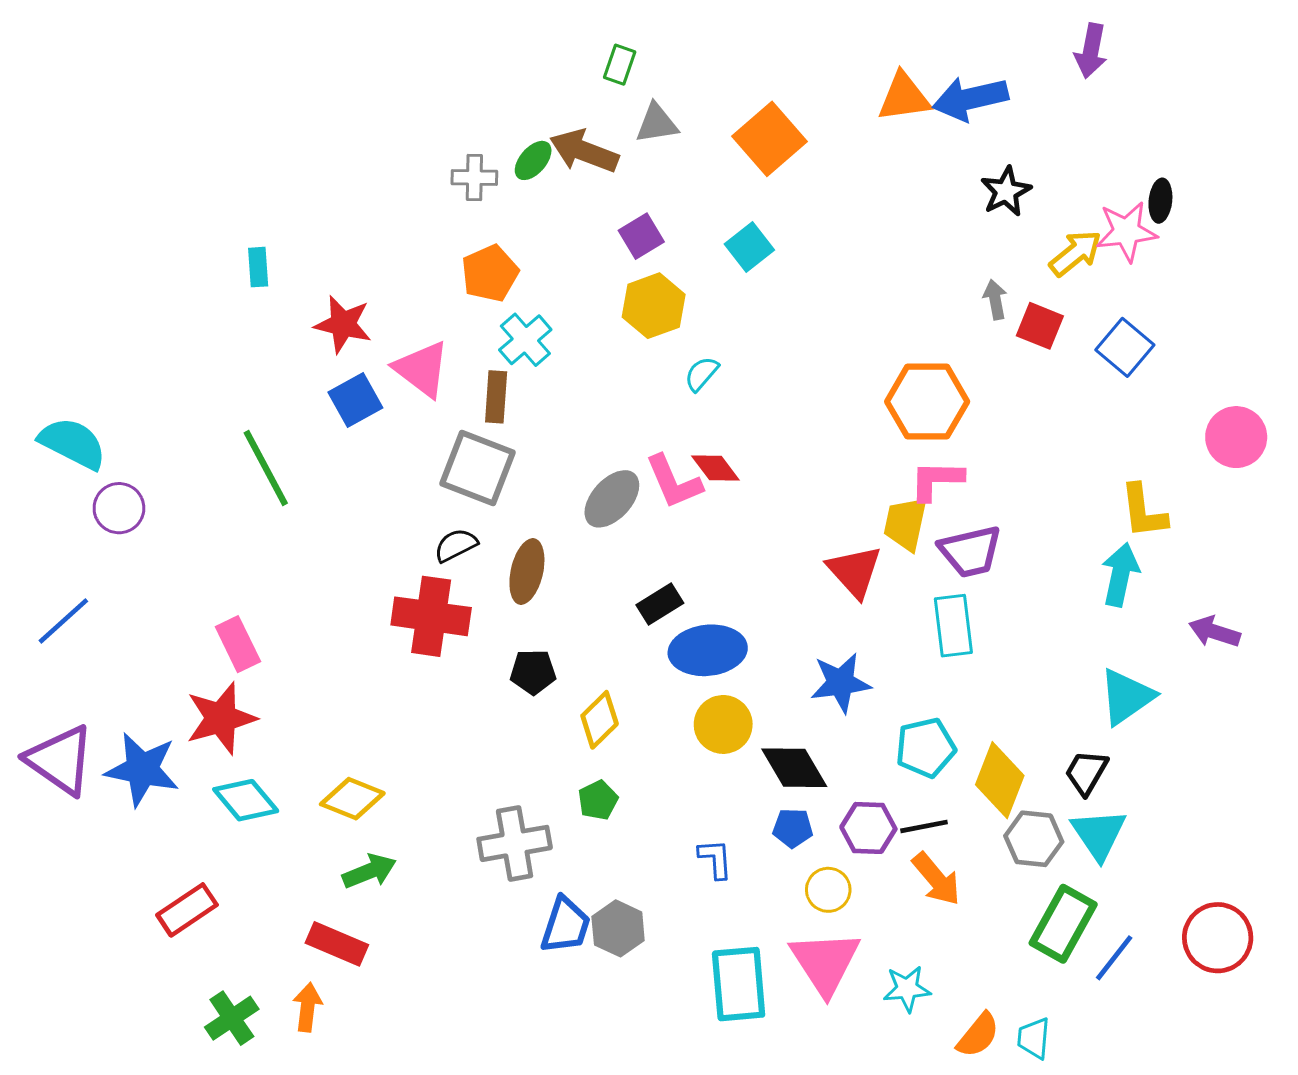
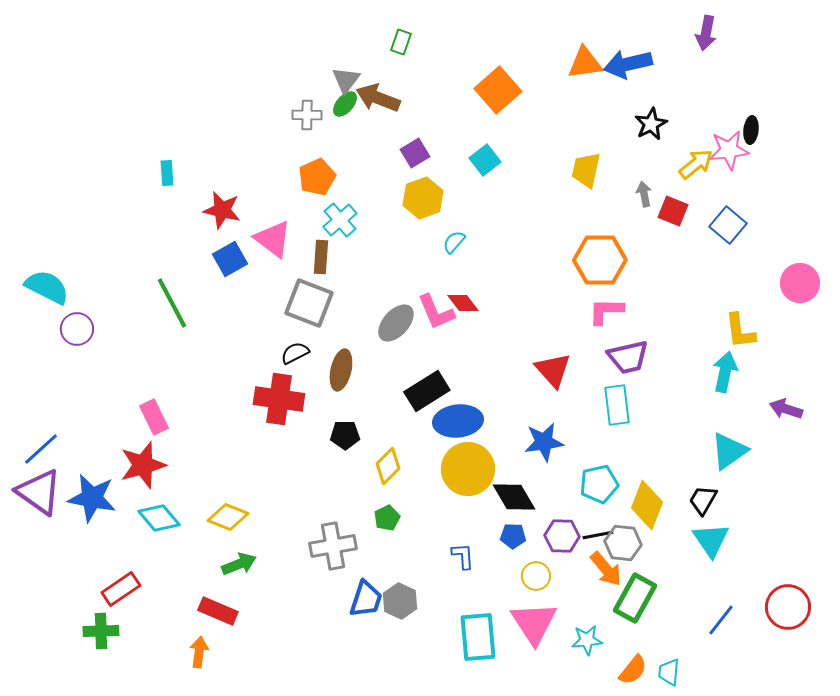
gray triangle: (657, 123) -> (346, 80), moved, turned -44
yellow trapezoid: (905, 524) -> (586, 170), moved
black rectangle: (660, 604) -> (427, 391), size x1.5
blue line: (63, 621) -> (41, 449), moved
yellow circle: (723, 724) -> (468, 469), size x1.4
gray hexagon: (1034, 839) -> (623, 543), moved
green rectangle: (1063, 924) -> (635, 598), moved
green cross: (232, 1018) -> (101, 631), moved, turned 32

